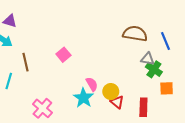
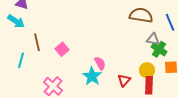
pink square: (63, 55) -> (62, 49), moved
yellow circle: (111, 92) -> (147, 70), moved
red triangle: (117, 102) -> (124, 80), turned 32

